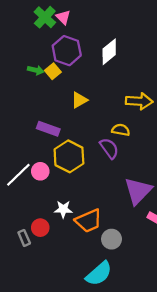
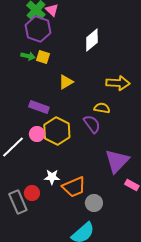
purple hexagon: (67, 51) -> (38, 29), moved
yellow square: (53, 71) -> (43, 57), turned -32
pink circle: (40, 171) -> (37, 134), moved
gray rectangle: (24, 238) -> (18, 202), size x1.6

